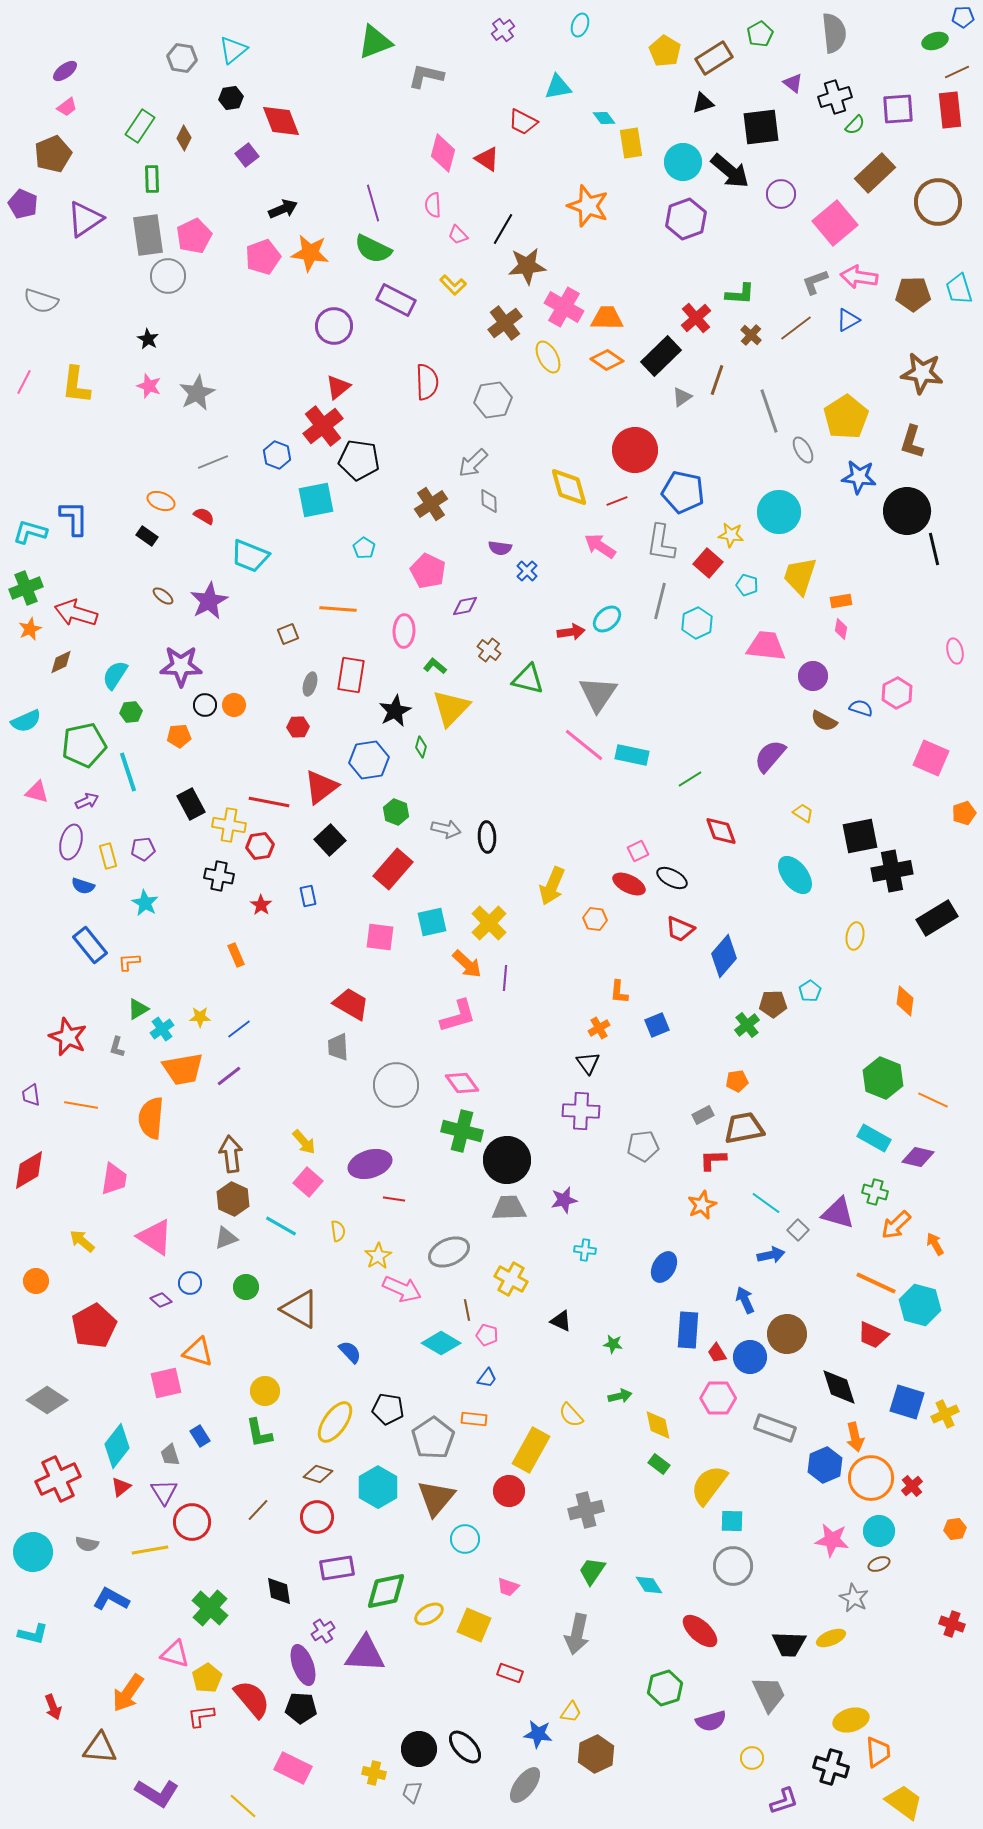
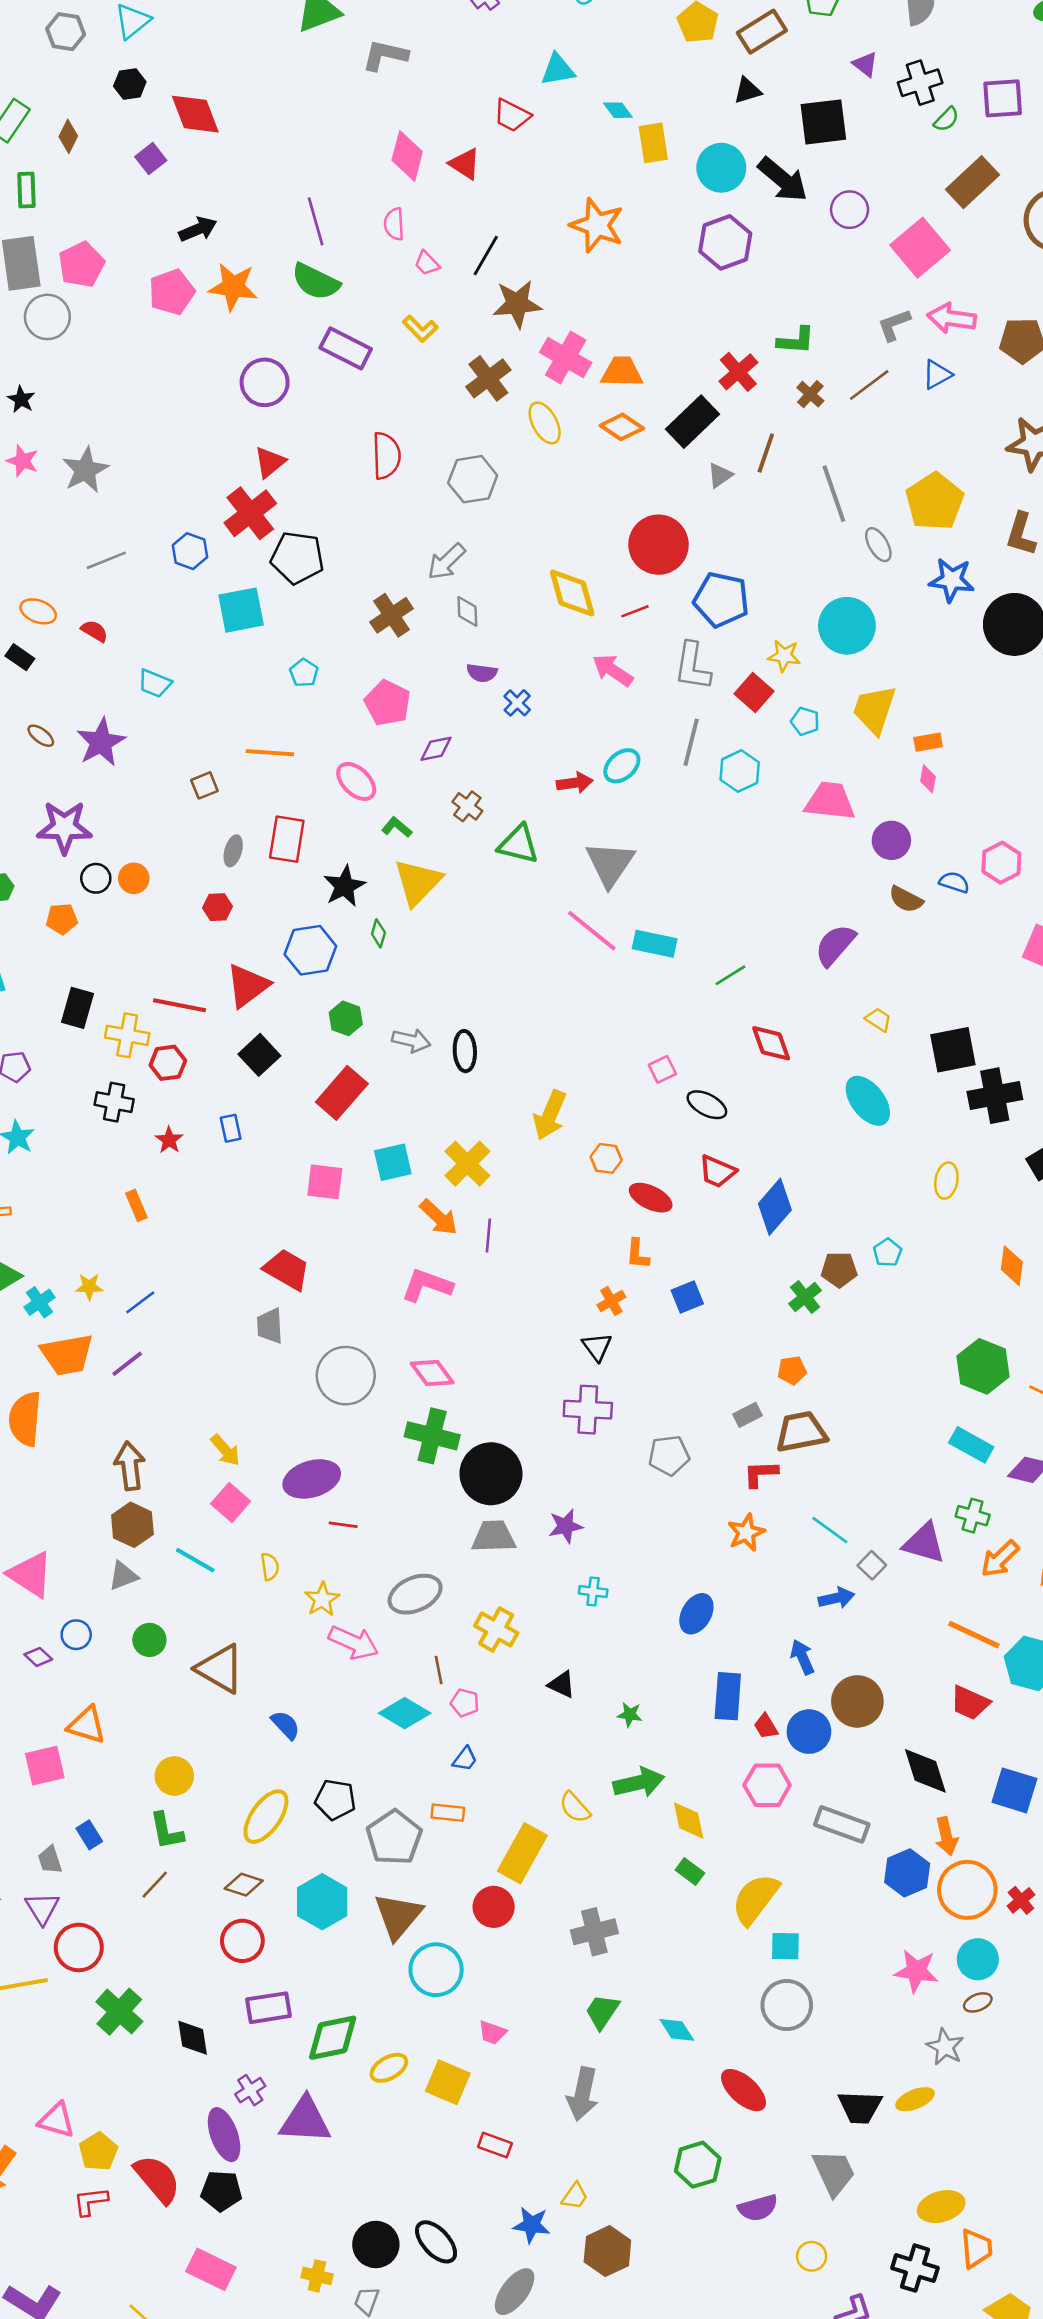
cyan trapezoid: (250, 556) -> (155, 683), size x0.7
pink ellipse: (404, 631) -> (356, 781), turned -48
black rectangle: (191, 804) -> (77, 1008), turned 44
red ellipse: (629, 884) -> (651, 1198), moved
pink L-shape: (458, 1016) -> (427, 1285), turned -144
green arrow: (620, 1396) -> (639, 1783), size x1.6
brown line: (258, 1510) -> (155, 1885), moved
cyan circle: (465, 1539) -> (436, 1970), size x1.4
green cross: (210, 1608) -> (119, 2012), moved

